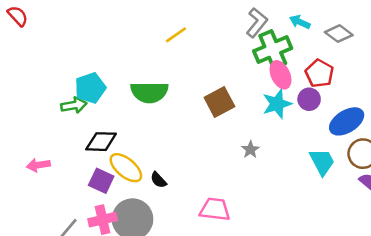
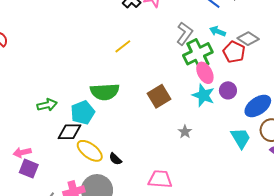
red pentagon: (319, 73) -> (234, 52), moved
cyan pentagon: (90, 88) -> (83, 112), moved
cyan star: (277, 104) -> (203, 95), turned -30
purple square: (101, 181) -> (29, 169), moved

